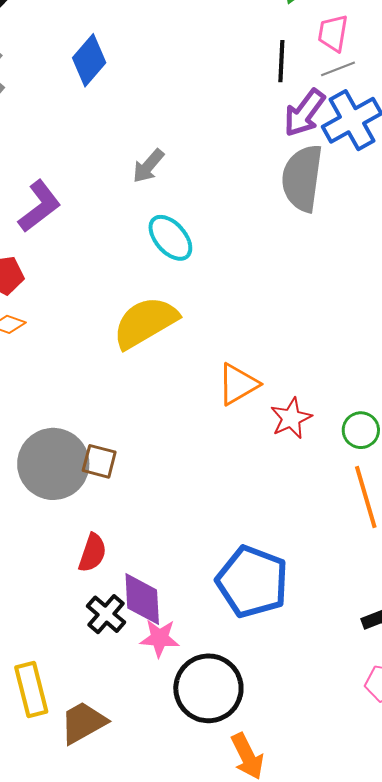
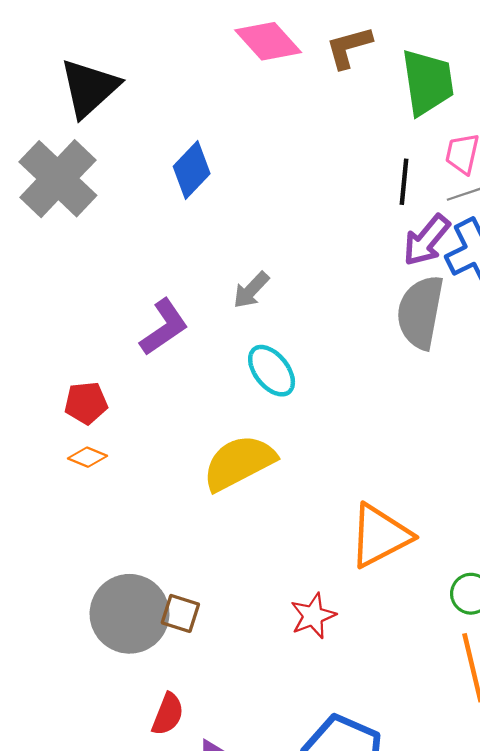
purple L-shape: (39, 206) -> (164, 327), moved
orange triangle: (238, 384) -> (380, 536), moved, size x1.4
red star: (291, 418) -> (313, 616), moved

